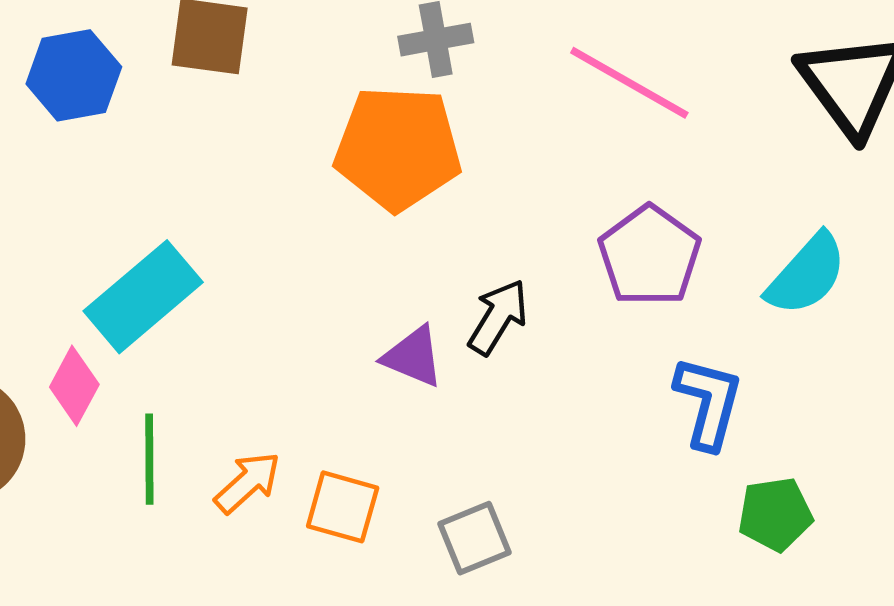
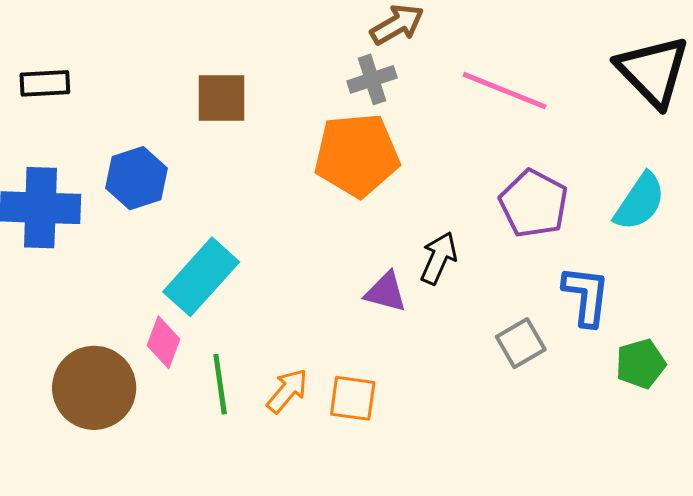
blue hexagon: (74, 75) -> (136, 178), moved
gray square: (474, 538) -> (521, 343), moved

